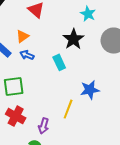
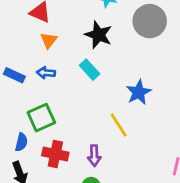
orange triangle: (22, 36) -> (49, 40), moved
yellow line: (68, 109) -> (119, 125), turned -36

